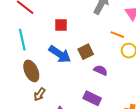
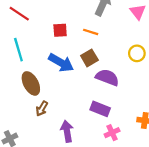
orange line: (117, 35) -> (91, 32), moved
purple semicircle: (101, 70) -> (107, 77), size x1.5

